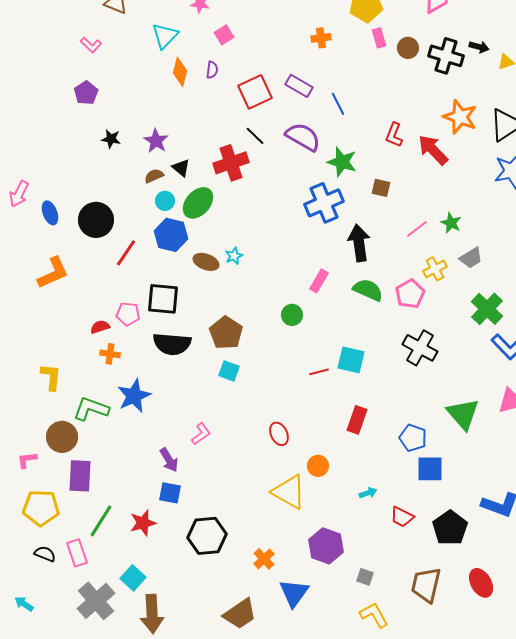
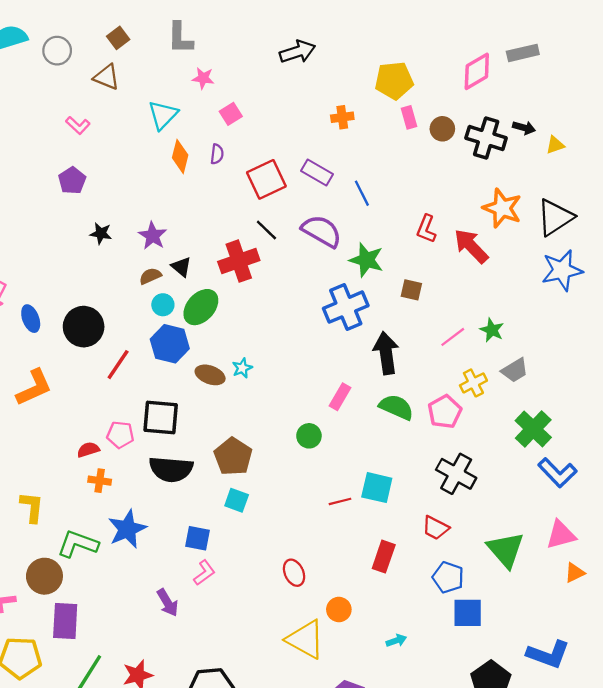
blue square: (170, 493) -> (197, 538), moved
red trapezoid: (402, 517) -> (435, 528), moved

